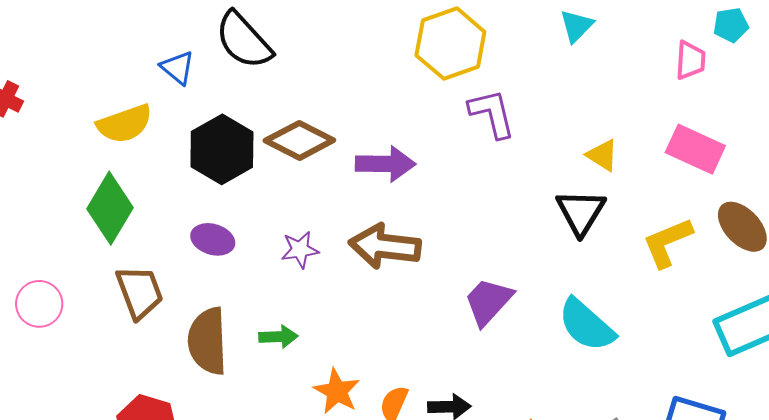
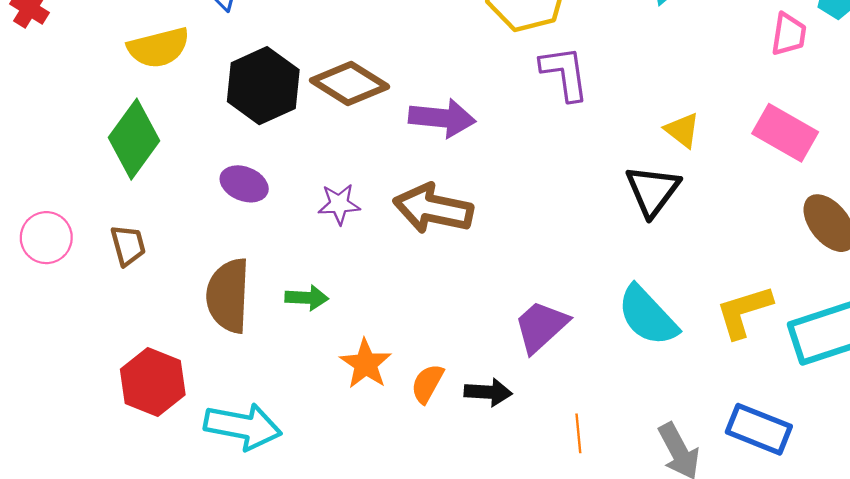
yellow L-shape: (667, 243) -> (744, 312), moved
brown trapezoid: (140, 292) -> (128, 245), moved, size x0.7
purple trapezoid: (488, 301) -> (541, 326), moved

